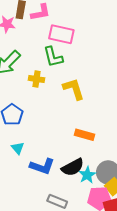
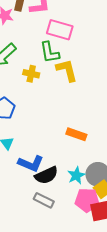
yellow L-shape: (74, 89) -> (67, 70), moved
black semicircle: (73, 167) -> (46, 175), moved

